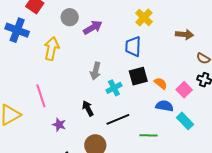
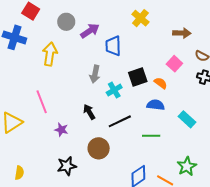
blue trapezoid: (133, 47) -> (113, 46), moved
pink square: (184, 90) -> (174, 64), moved
blue semicircle: (164, 106) -> (156, 105), moved

